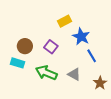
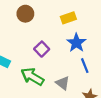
yellow rectangle: (65, 21) -> (68, 18), moved
brown circle: (25, 46) -> (25, 14), moved

